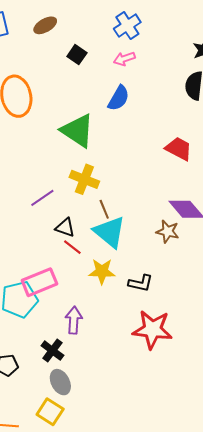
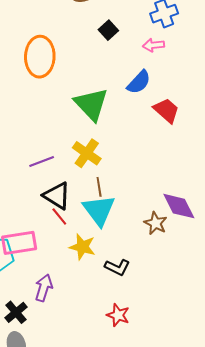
red trapezoid: (179, 149) -> (166, 110), moved
black triangle: (65, 228) -> (57, 196), size x1.4
red star: (152, 330) -> (118, 315), size x0.6

